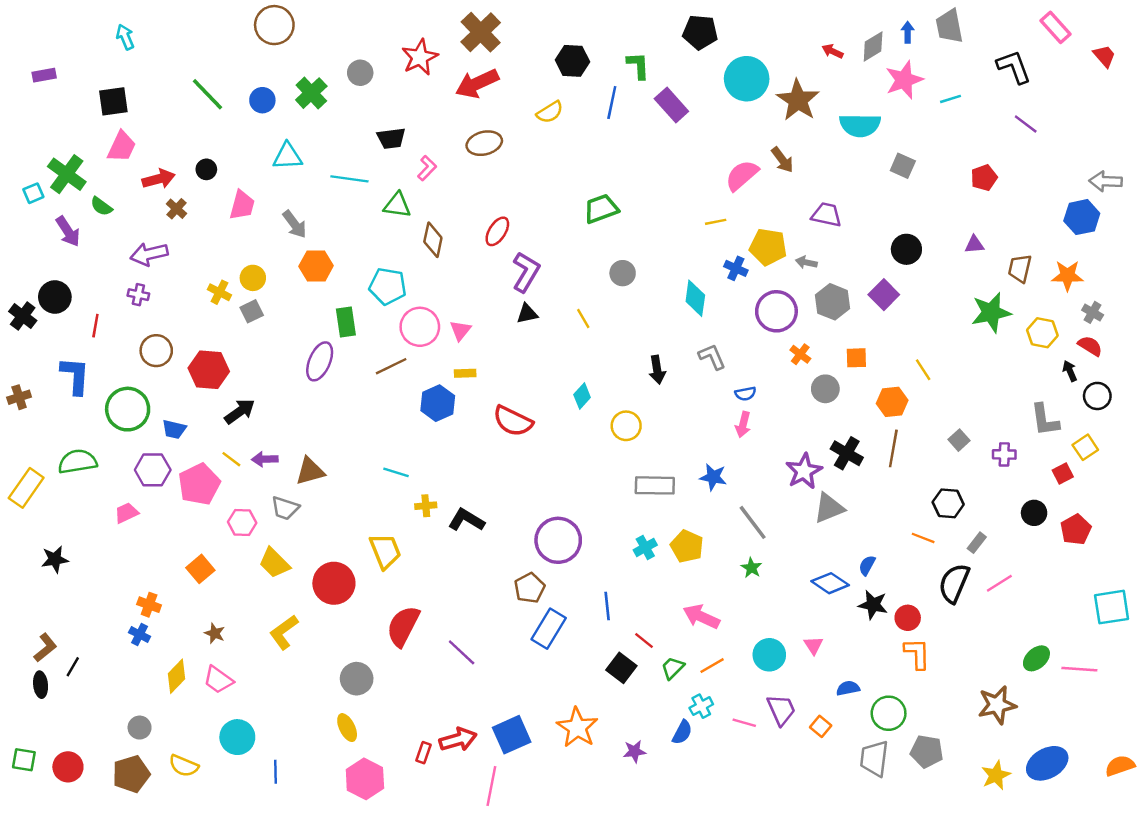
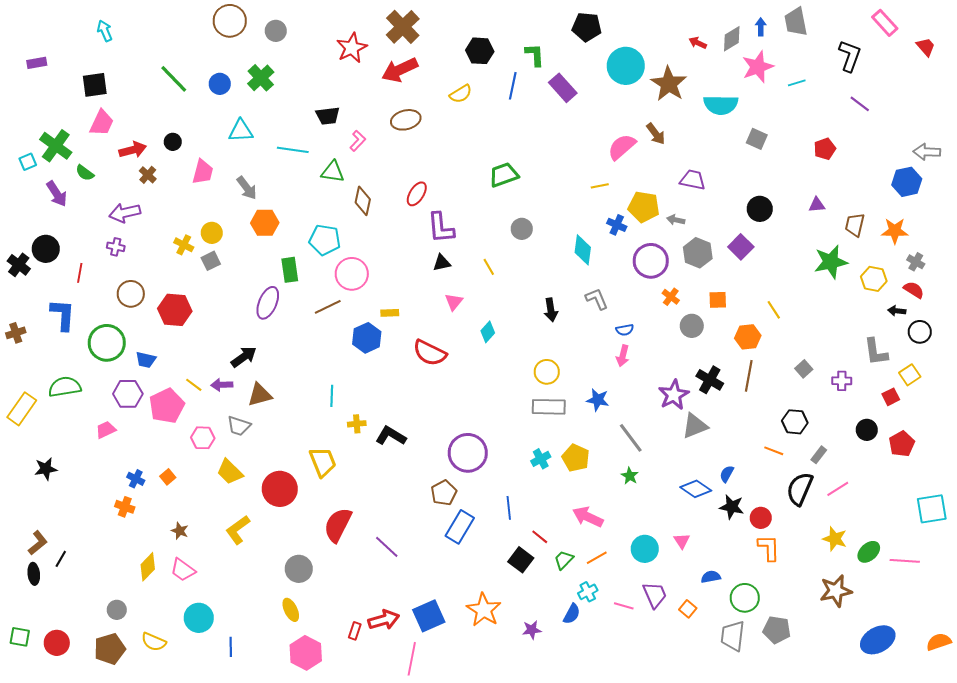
black L-shape: (1014, 67) -> (850, 56), turned 40
gray circle: (360, 73) -> (276, 31), moved
purple L-shape: (526, 272) -> (441, 228), turned 144
pink triangle: (460, 330) -> (454, 302), moved
black arrow: (1070, 371) -> (897, 311), turned -60
black arrow: (240, 411) -> (244, 357), moved
yellow circle: (626, 426) -> (547, 372), moved
cyan line: (396, 472) -> (332, 396), turned 75
orange square: (200, 569) -> (168, 477), size x0.7
blue cross: (140, 635) -> (136, 479), moved
yellow star: (996, 775) -> (835, 539), moved, turned -30

